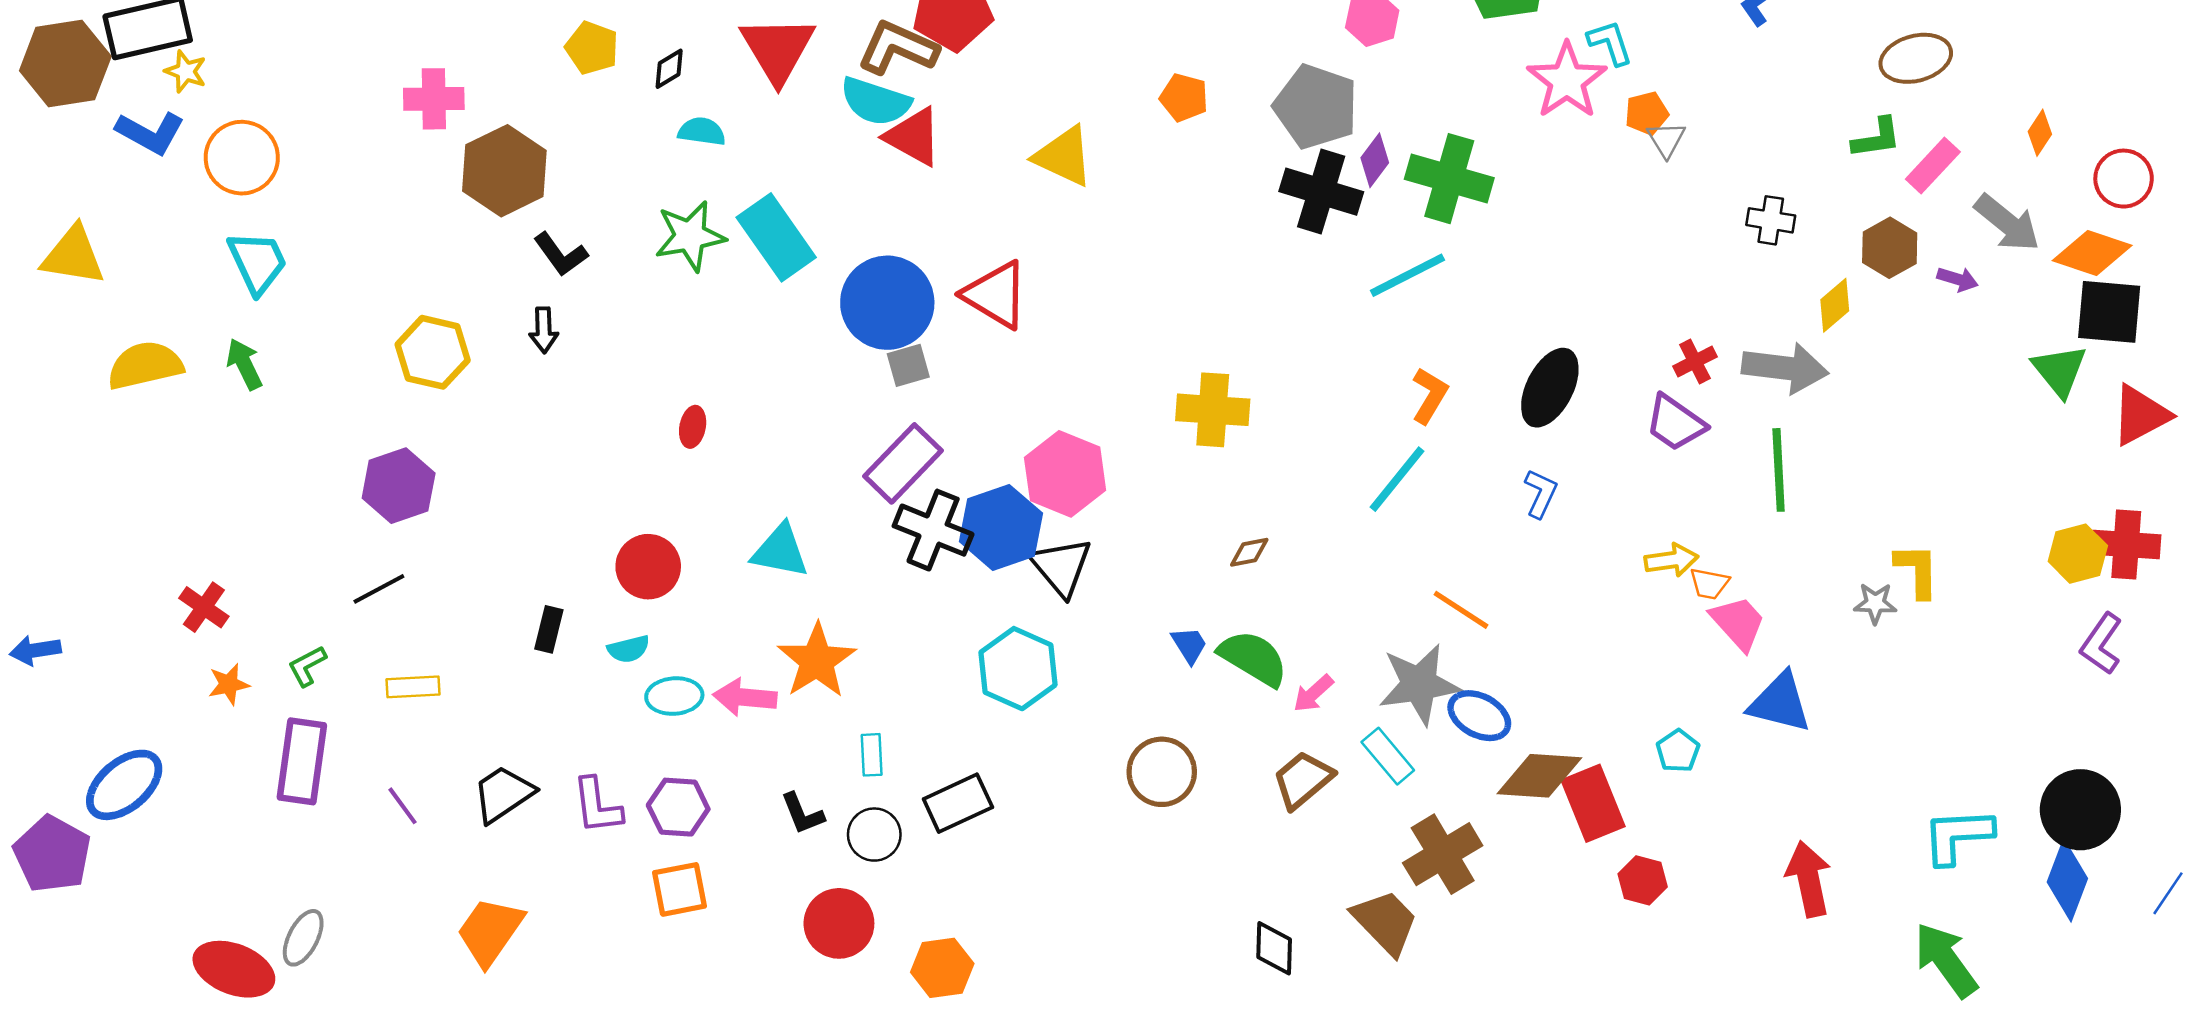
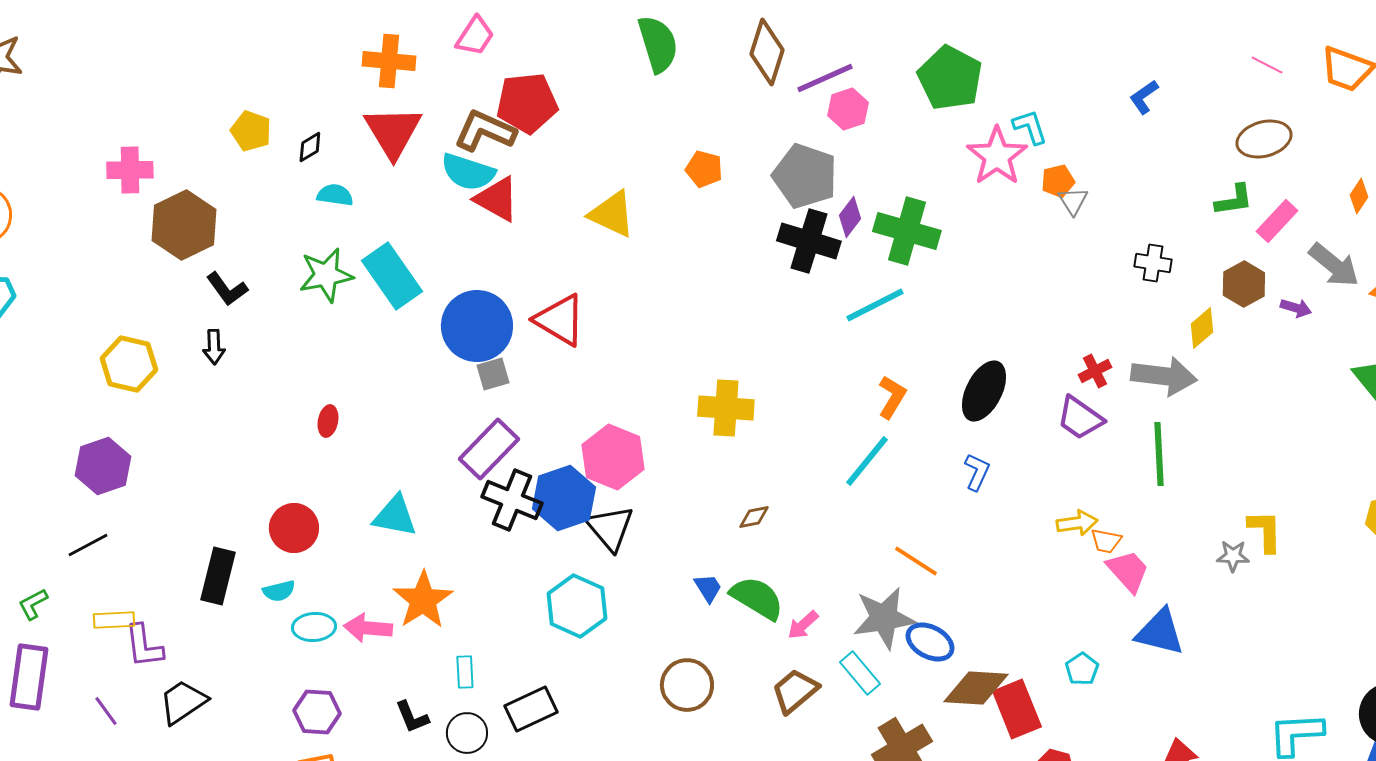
black rectangle: (549, 629) -> (218, 576), size x1.6
purple L-shape: (597, 806) -> (144, 646), moved

